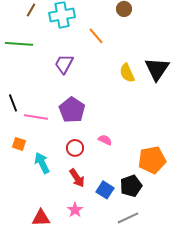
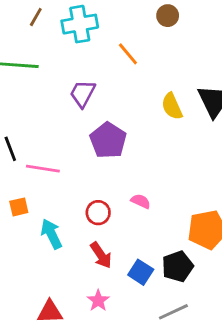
purple pentagon: (72, 110) -> (108, 140), moved
orange square: (19, 144) -> (19, 207), turned -32

